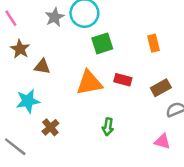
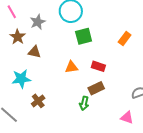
gray star: (55, 17) -> (38, 22), moved
orange rectangle: (153, 43) -> (125, 39), turned 48
orange triangle: (89, 83) -> (71, 67), size x0.6
brown rectangle: (161, 88) -> (96, 88), moved

